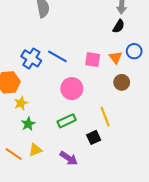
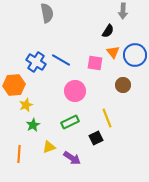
black semicircle: (119, 26) -> (108, 31), moved
blue circle: (134, 51) -> (135, 55), size x1.5
orange triangle: (115, 57) -> (113, 52), moved
yellow triangle: (35, 150) -> (49, 147), moved
orange line: (14, 154) -> (19, 154), turned 60

